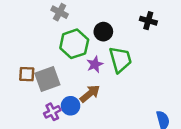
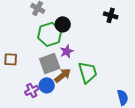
black circle: (103, 32) -> (63, 24), moved
green trapezoid: (120, 60) -> (88, 72), moved
gray square: (47, 79) -> (50, 63), moved

